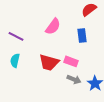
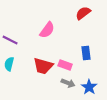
blue rectangle: (82, 35) -> (86, 53), moved

